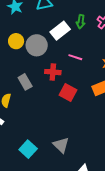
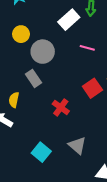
gray circle: (37, 45) -> (43, 52), moved
red cross: (53, 72) -> (61, 107), moved, turned 35
red square: (68, 92) -> (92, 88), moved, turned 30

